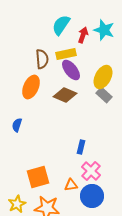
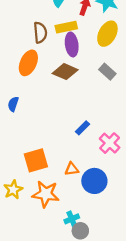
purple ellipse: (71, 70) -> (72, 44), turned 30
yellow ellipse: (103, 77) -> (107, 34), moved
blue rectangle: (81, 147) -> (82, 128), turned 32
pink cross: (91, 171) -> (110, 143), moved

